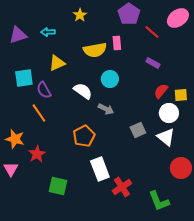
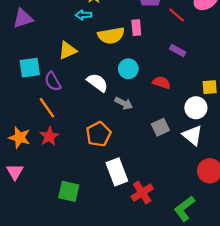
cyan arrow: (48, 32) -> (84, 15), moved
red semicircle: (161, 91) -> (162, 83), moved, turned 70
red star: (37, 154) -> (49, 136), moved
green L-shape: (159, 201) -> (184, 209), turned 75

